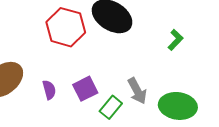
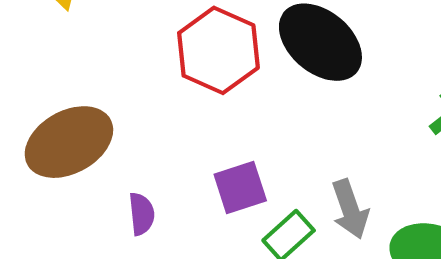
purple semicircle: (49, 90) -> (142, 214), moved

